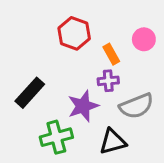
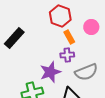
red hexagon: (74, 33) -> (60, 16), moved
black rectangle: (30, 93) -> (14, 38), moved

